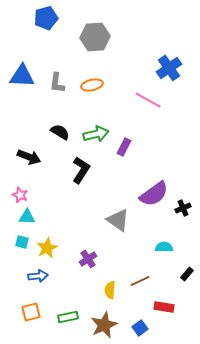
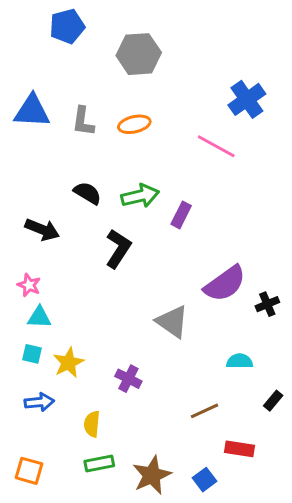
purple cross: (88, 259) -> (128, 379), turned -30
blue arrow: (38, 276) -> (39, 402), moved
yellow semicircle: (110, 290) -> (92, 424), moved
orange square: (31, 312) -> (29, 471), moved, turned 30

